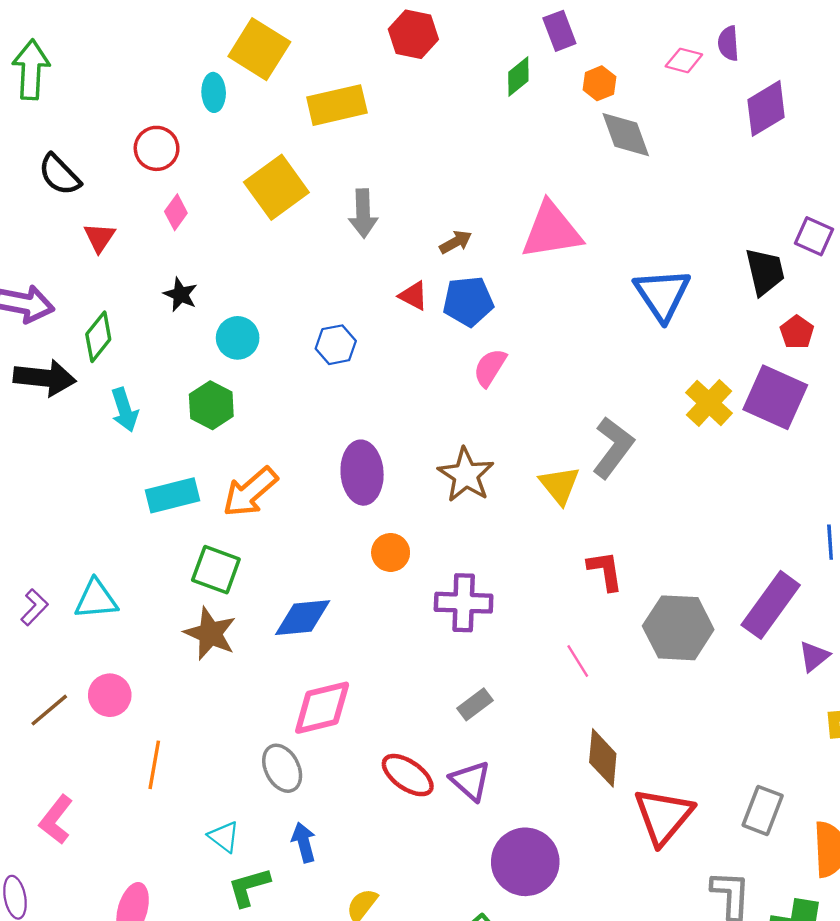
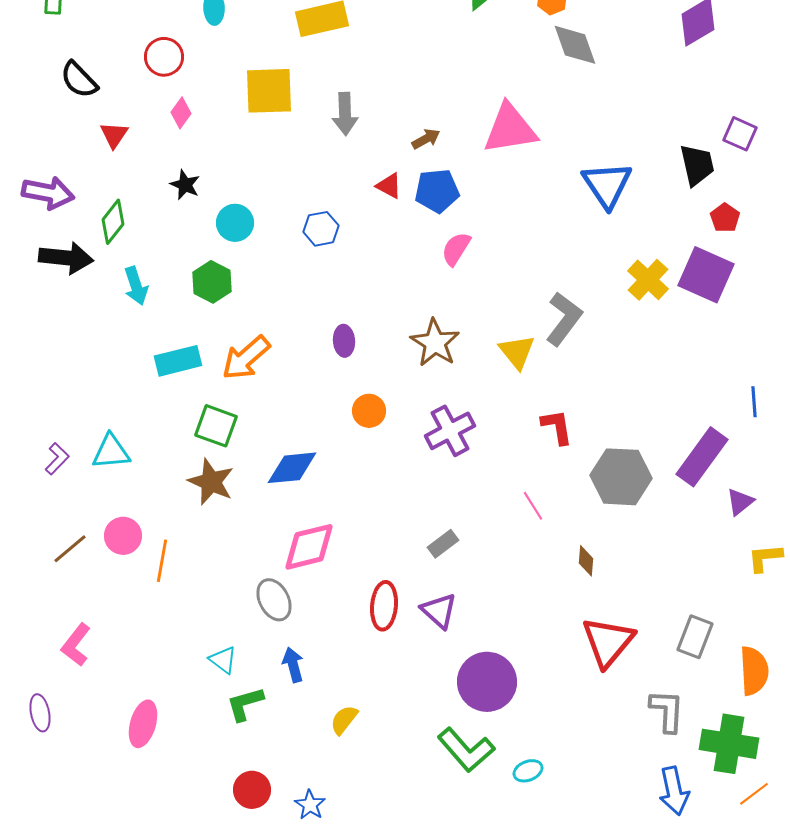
yellow square: (276, 187) -> (269, 91), turned 34
purple ellipse: (362, 473) -> (344, 341), size x0.6
purple cross: (464, 603) -> (450, 431), moved, turned -30
brown diamond: (603, 758) -> (586, 561), moved, size x0.6
orange line: (154, 765) -> (162, 561), moved
red ellipse: (408, 775) -> (384, 606), turned 60

